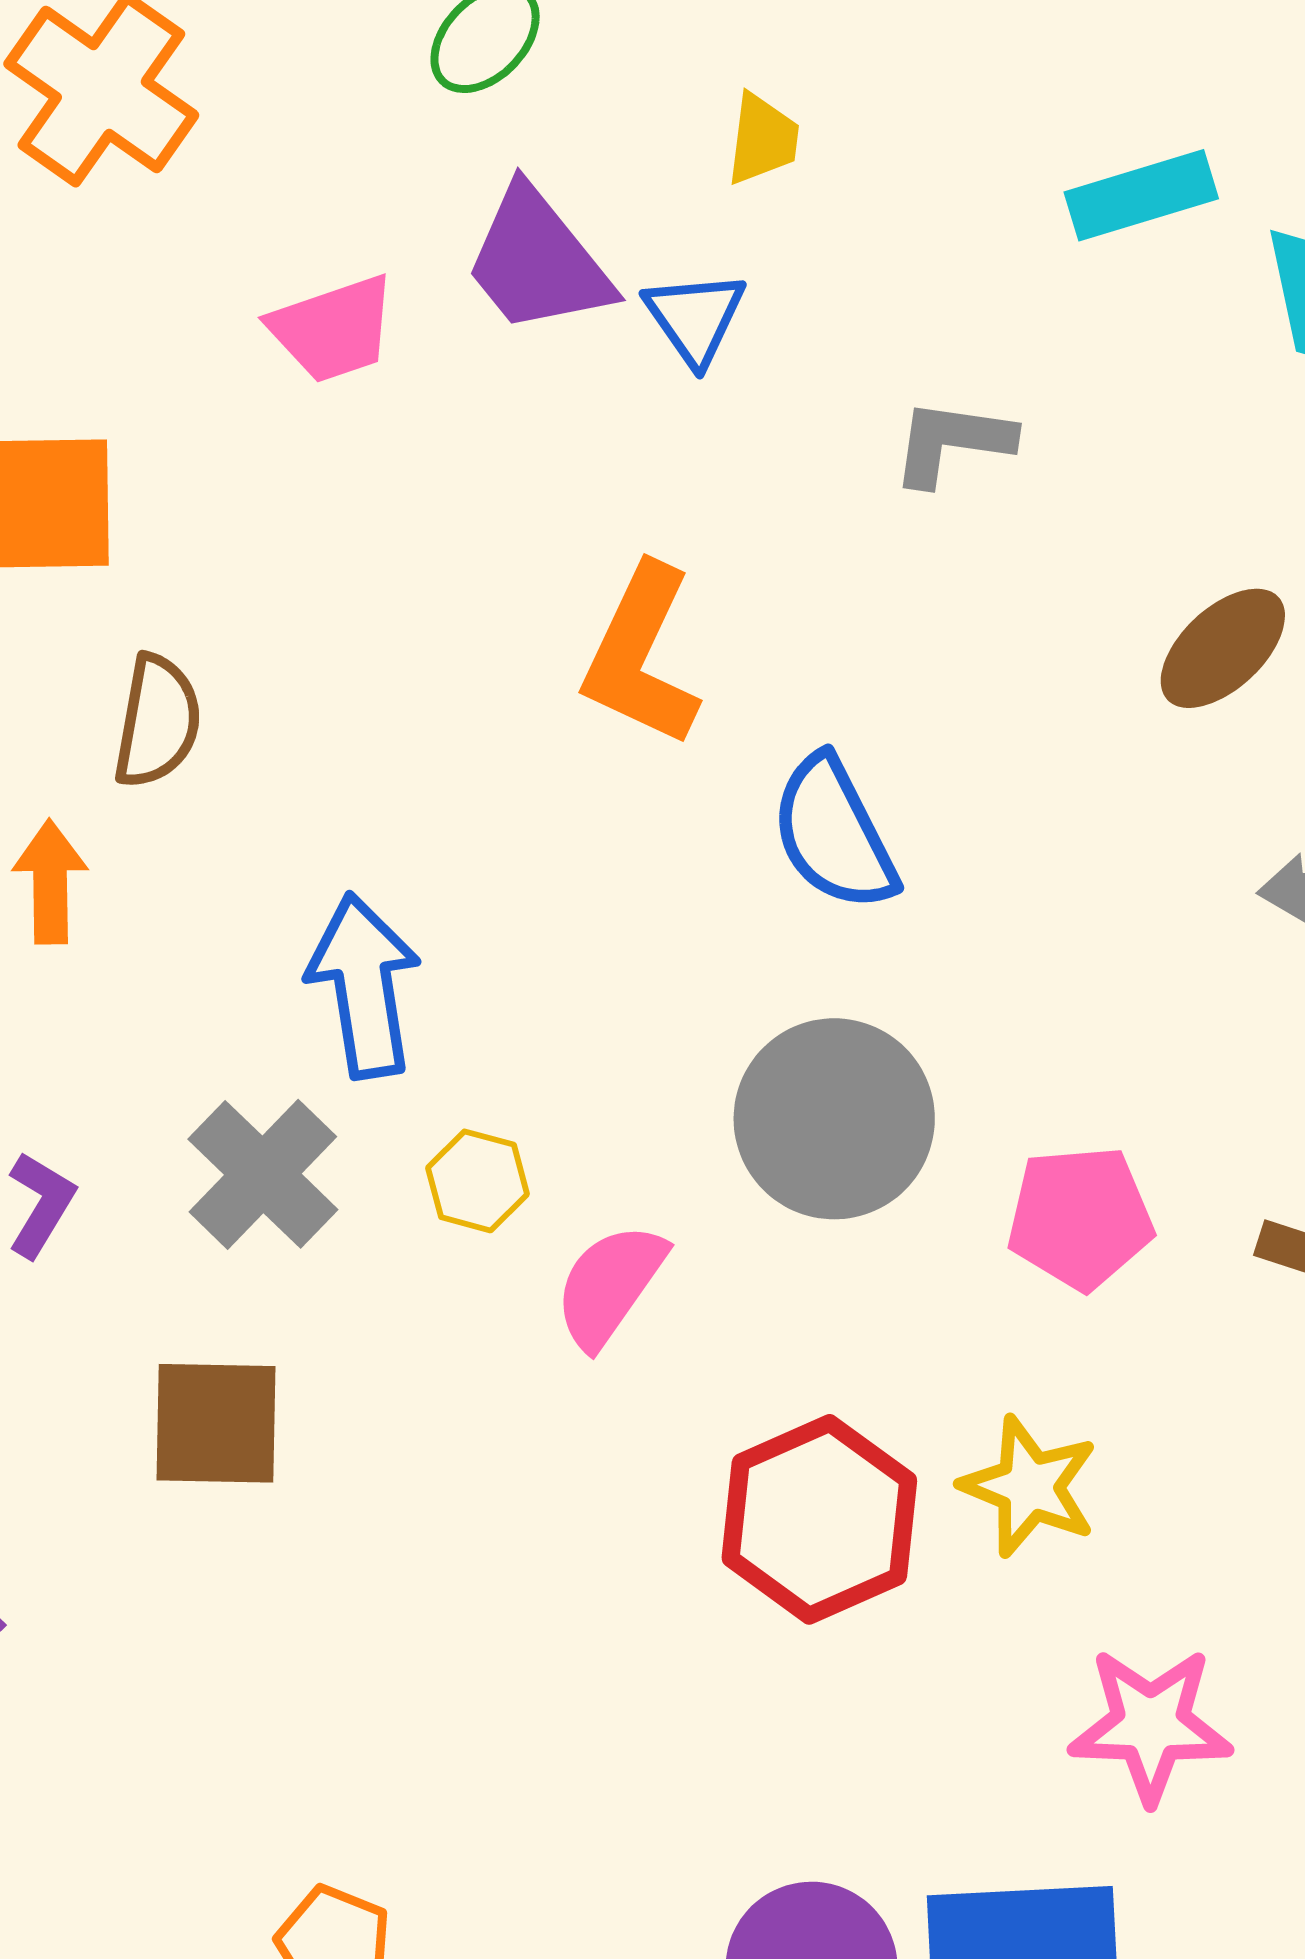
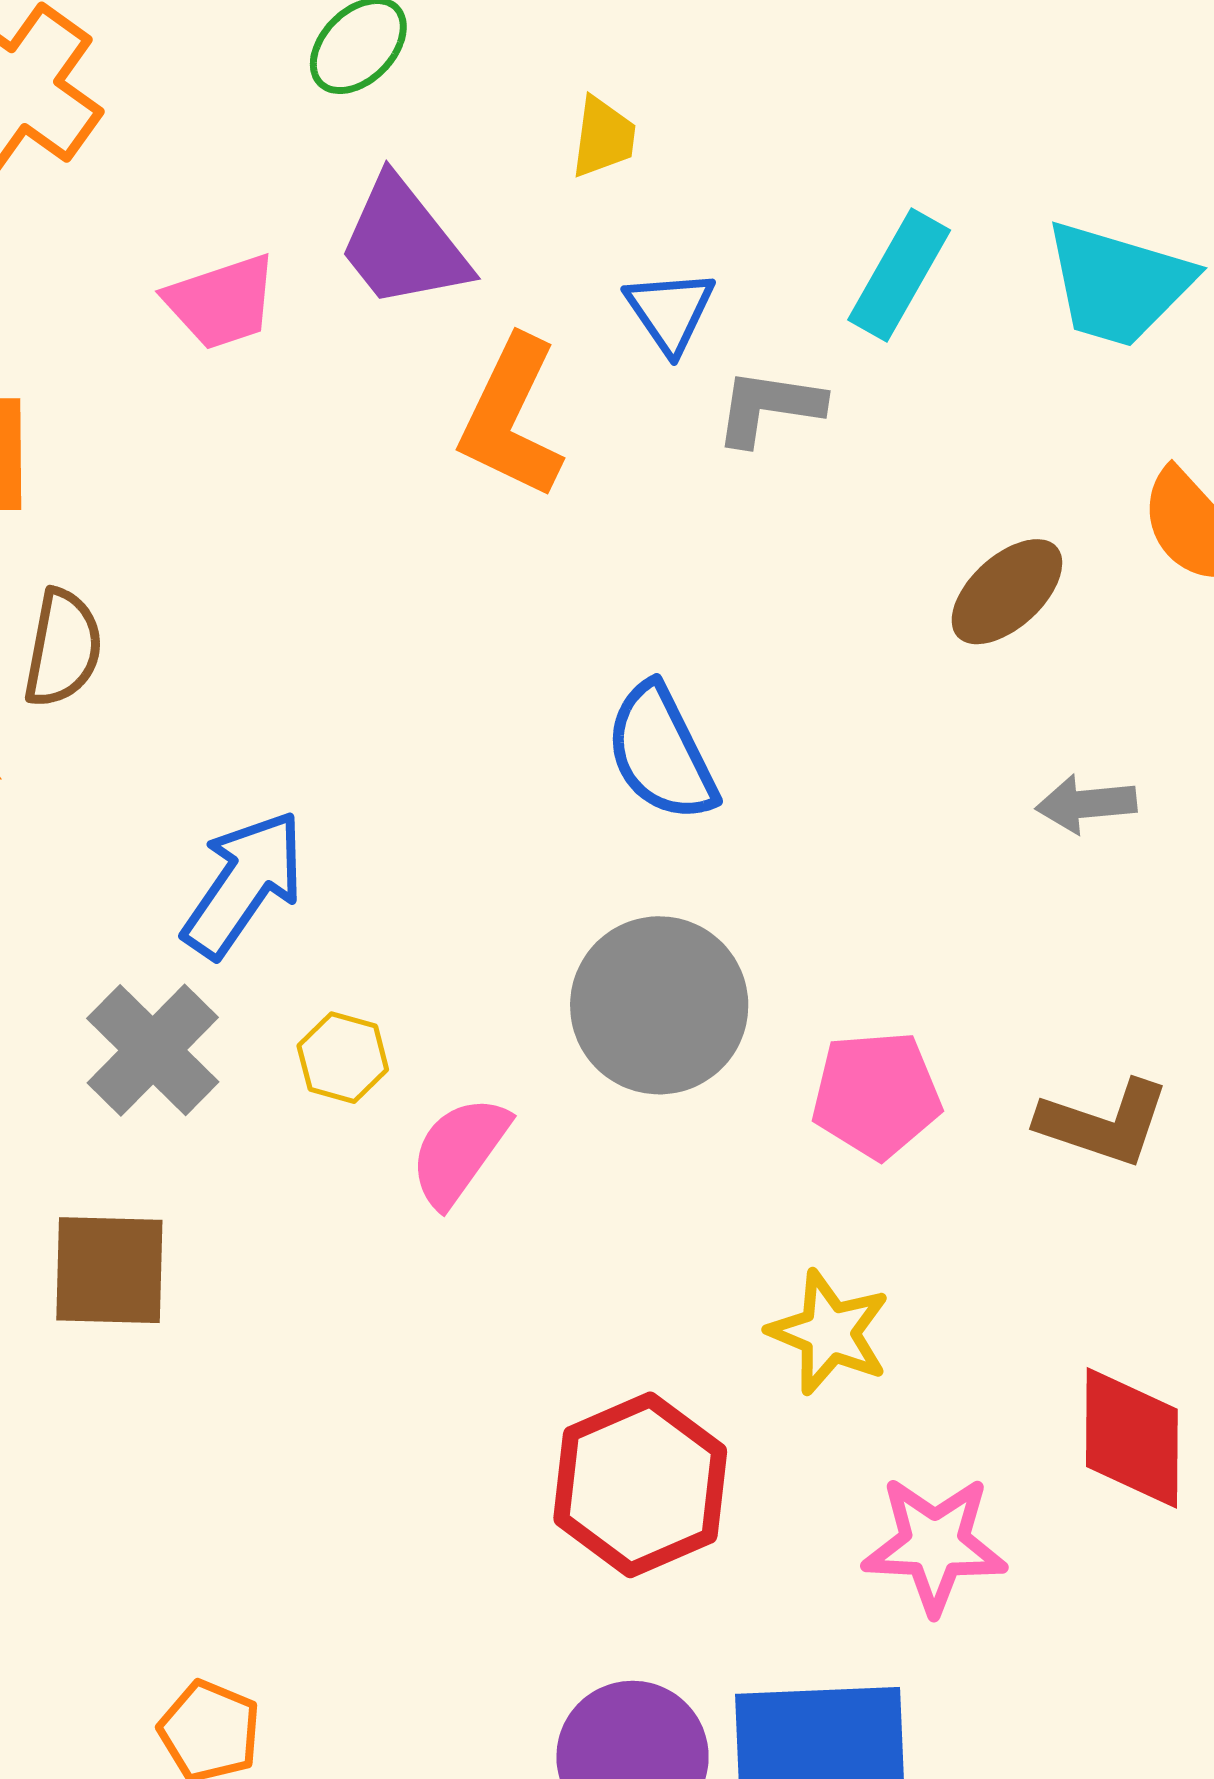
cyan rectangle: (1141, 195) -> (899, 275), moved, turned -44
blue triangle: (695, 318) -> (670, 311), moved
orange L-shape: (641, 656) -> (511, 418), moved
blue arrow: (364, 986) -> (244, 884), turned 43
red hexagon: (819, 1519) -> (640, 1485), moved

